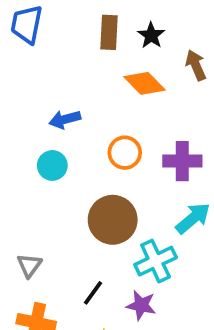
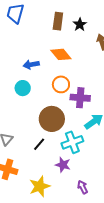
orange diamond: (144, 83) -> (61, 54), moved
purple cross: (182, 161) -> (80, 98), moved
black line: (93, 293) -> (39, 144), moved

